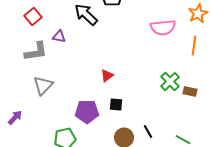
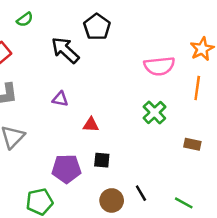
purple triangle: (59, 37) -> (60, 99), moved
red triangle: (107, 76) -> (91, 125), turned 40
green cross: (170, 82) -> (154, 112), moved

